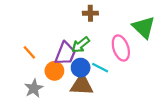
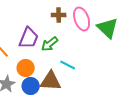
pink ellipse: (121, 48) -> (82, 19), moved
purple trapezoid: (65, 53) -> (29, 38), moved
blue circle: (81, 68) -> (31, 86), moved

